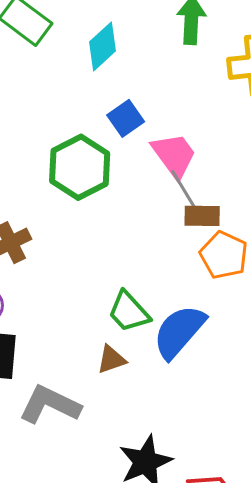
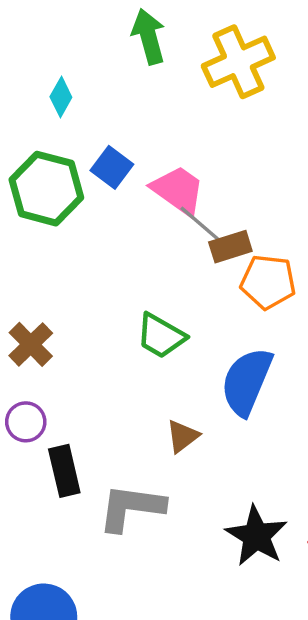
cyan diamond: (103, 46) -> (61, 97), size x0.7
green hexagon: (80, 167) -> (46, 189), moved
green trapezoid: (129, 312) -> (161, 336), moved

